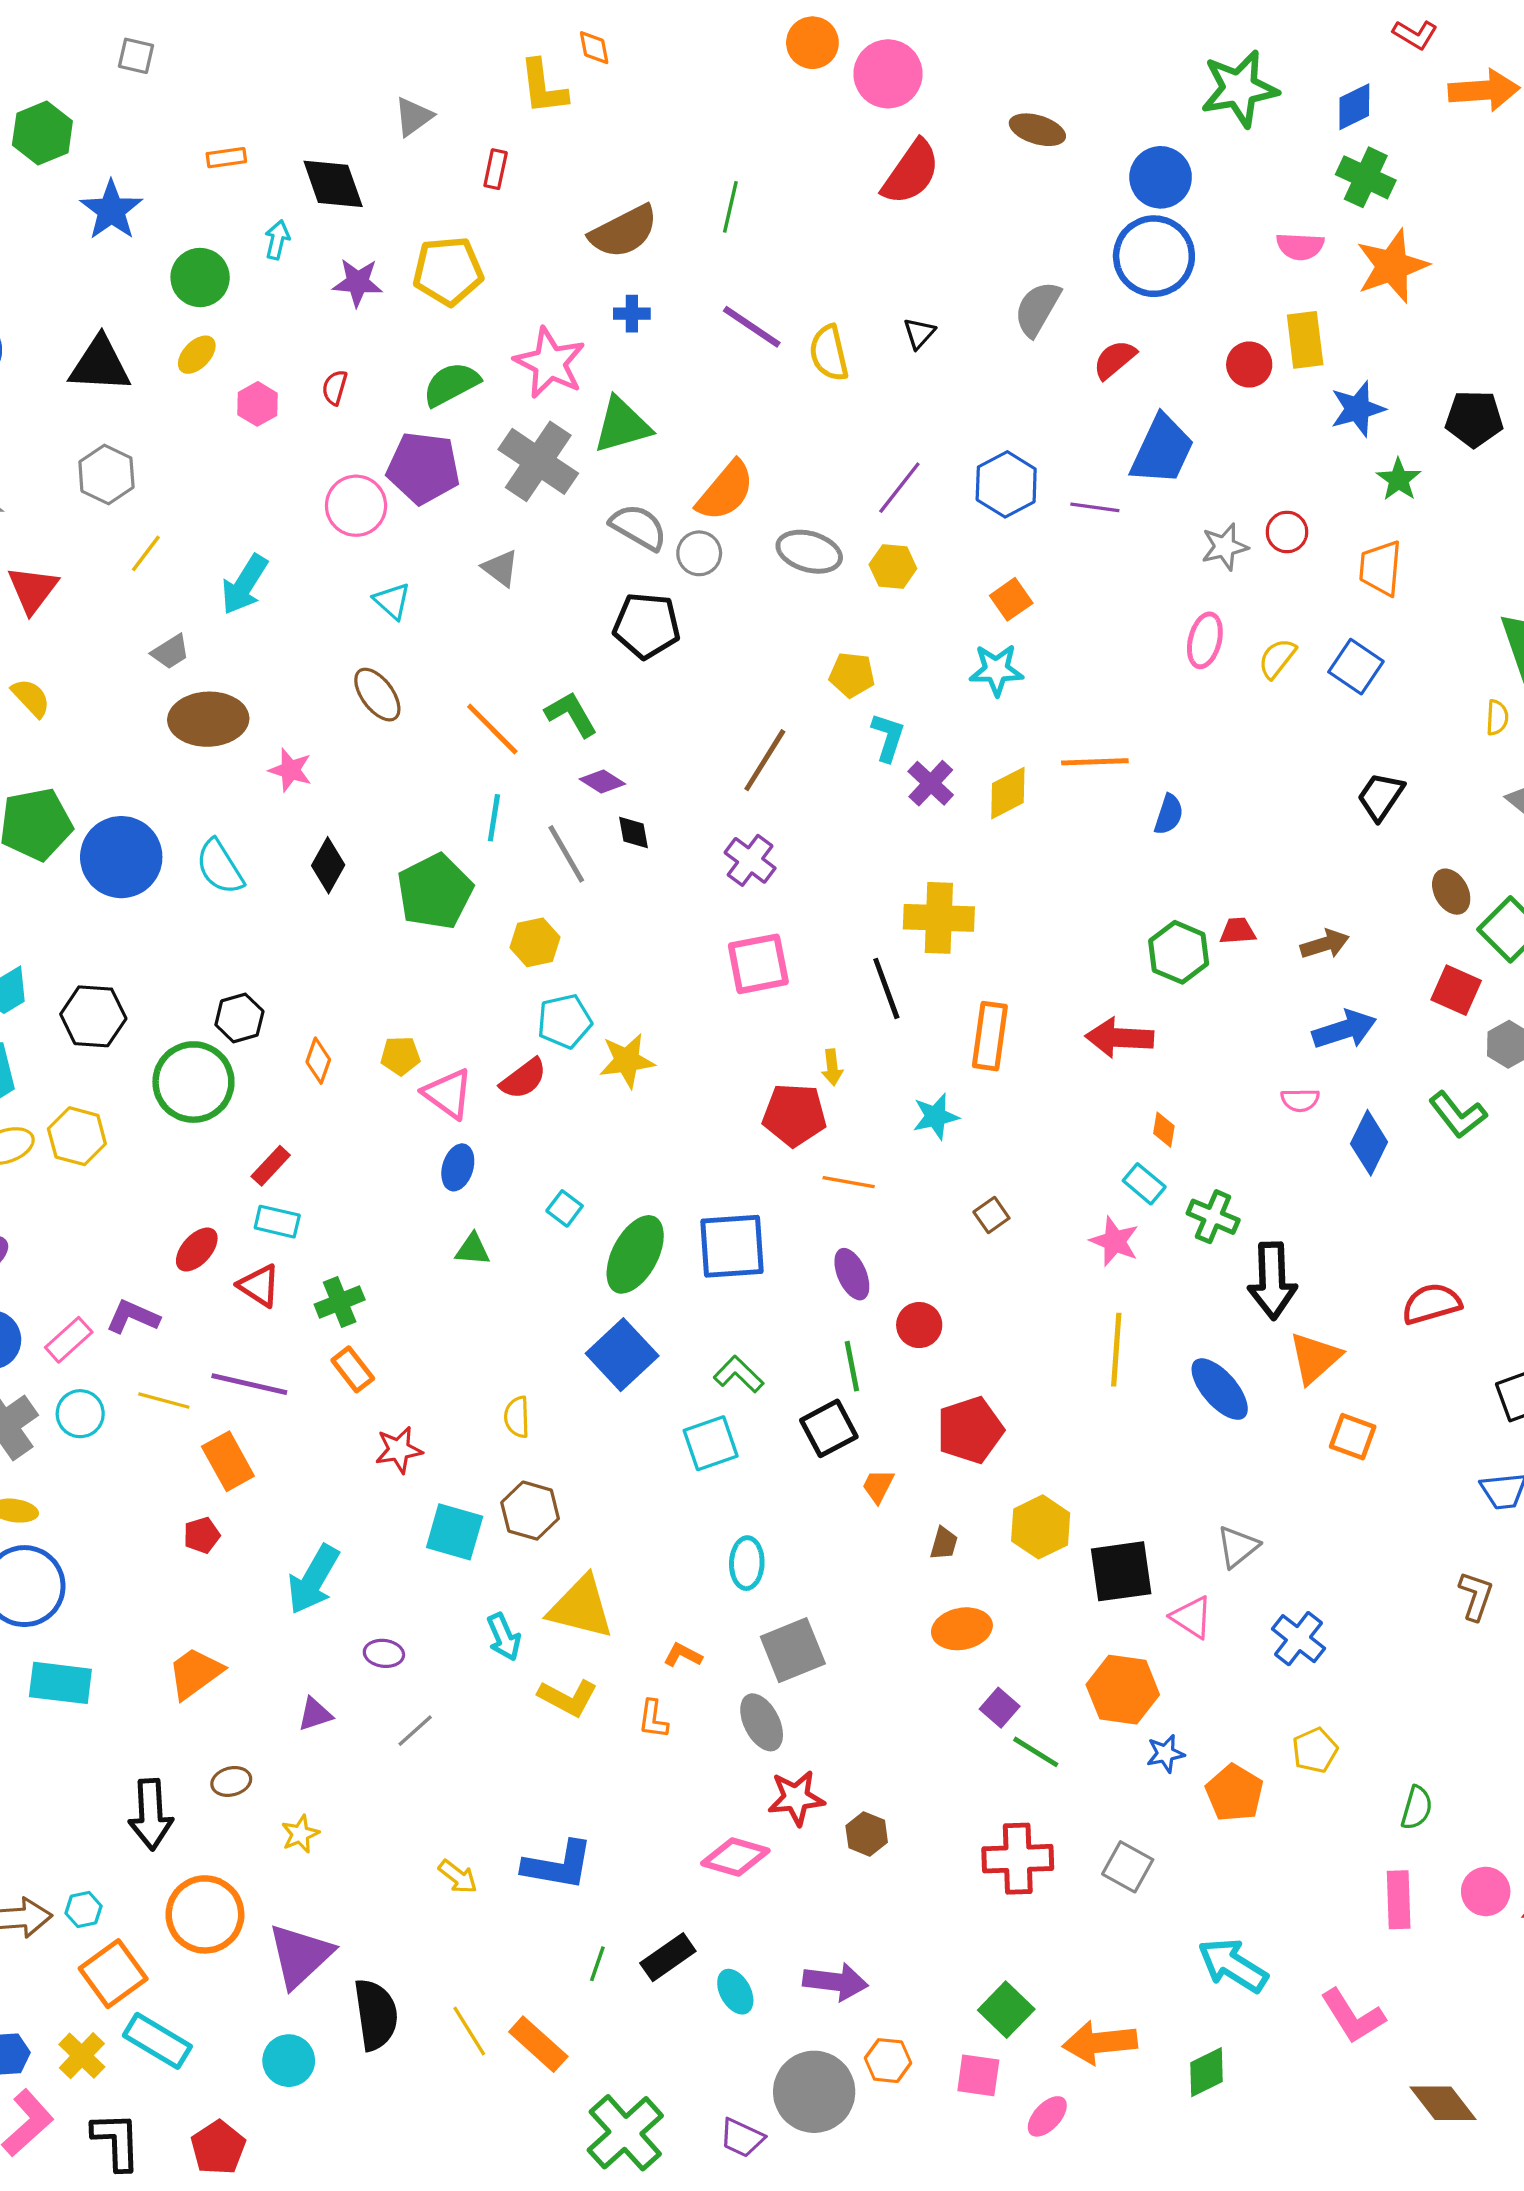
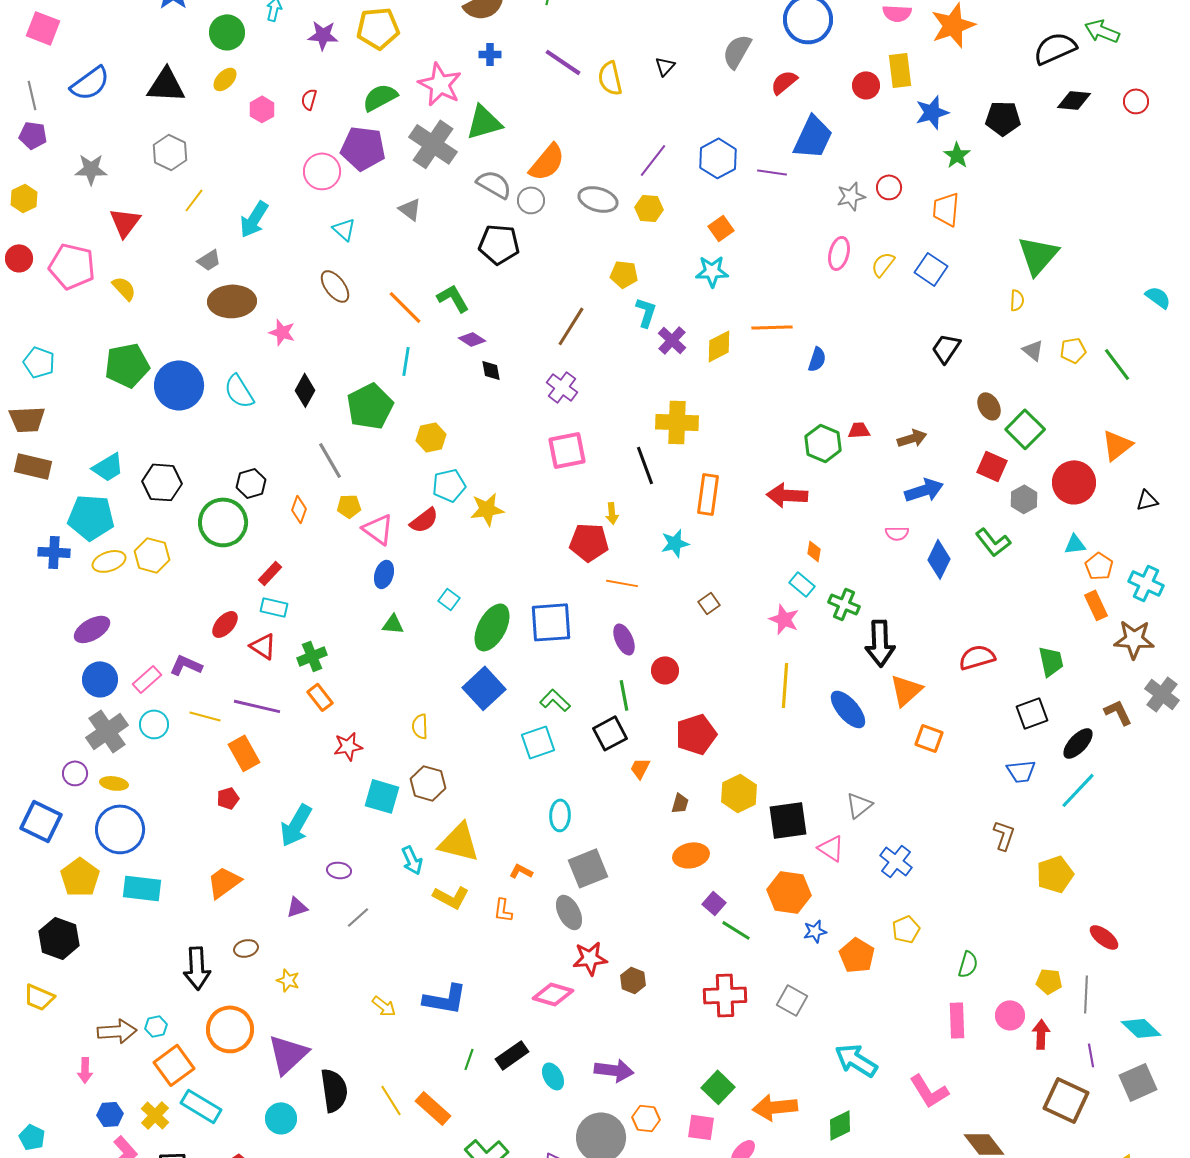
gray line: (566, 854) -> (330, 460), moved
yellow star: (300, 1834) -> (288, 980), turned -30

